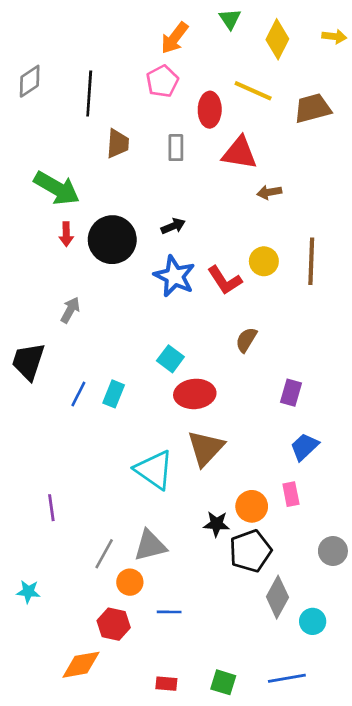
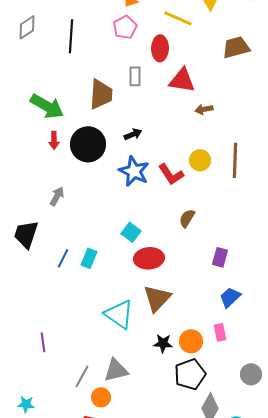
yellow line: (253, 91) -> (178, 18), moved
brown trapezoid: (118, 143) -> (101, 94), moved, size x1.4
black star: (216, 524) -> (163, 343), moved

